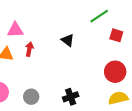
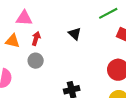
gray circle: (31, 97) -> (36, 61), moved

